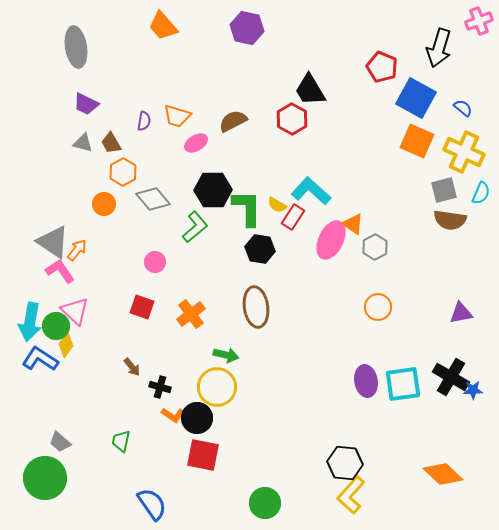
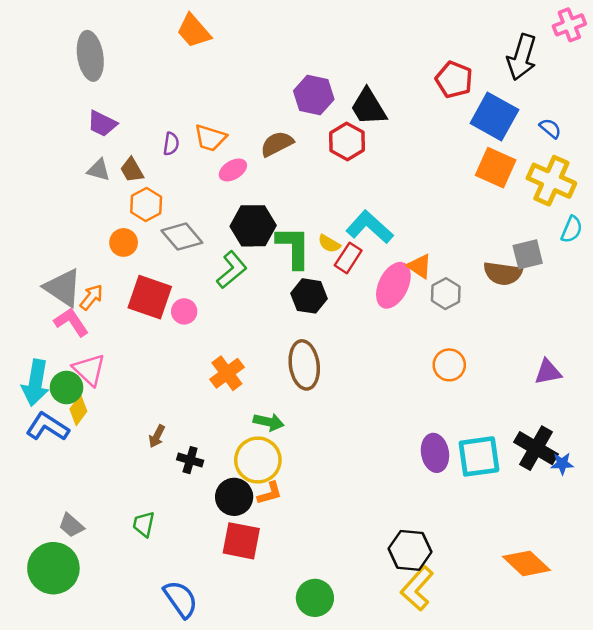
purple hexagon: (247, 28) -> (314, 95), moved
gray square: (444, 190) -> (528, 254), moved
brown semicircle: (450, 220) -> (503, 273), moved
red square: (142, 307) -> (150, 297), moved, size x1.5
brown arrow: (132, 367) -> (157, 436), turned 66
orange L-shape: (173, 415) -> (270, 493), moved, turned -50

